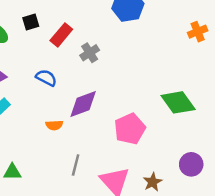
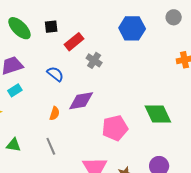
gray cross: (90, 53) -> (94, 60), turned -35
orange semicircle: (54, 125) -> (54, 113), turned -80
gray line: (76, 165) -> (51, 146), moved, turned -48

